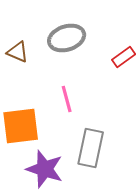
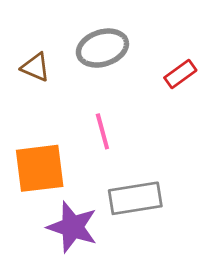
gray rectangle: (91, 148) -> (135, 198), turned 69

